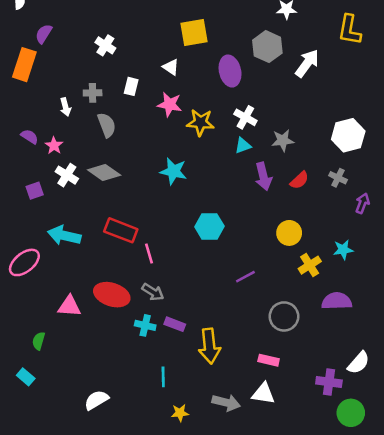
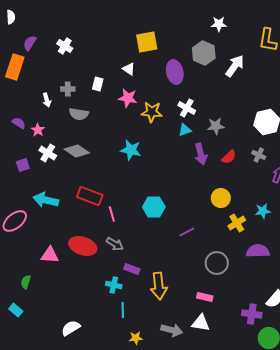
white cross: (105, 45) -> (65, 46), moved
gray semicircle: (107, 125) -> (79, 114), turned 120
cyan hexagon: (209, 227) -> (154, 207), moved
cyan cross: (145, 325) -> (114, 285), moved

